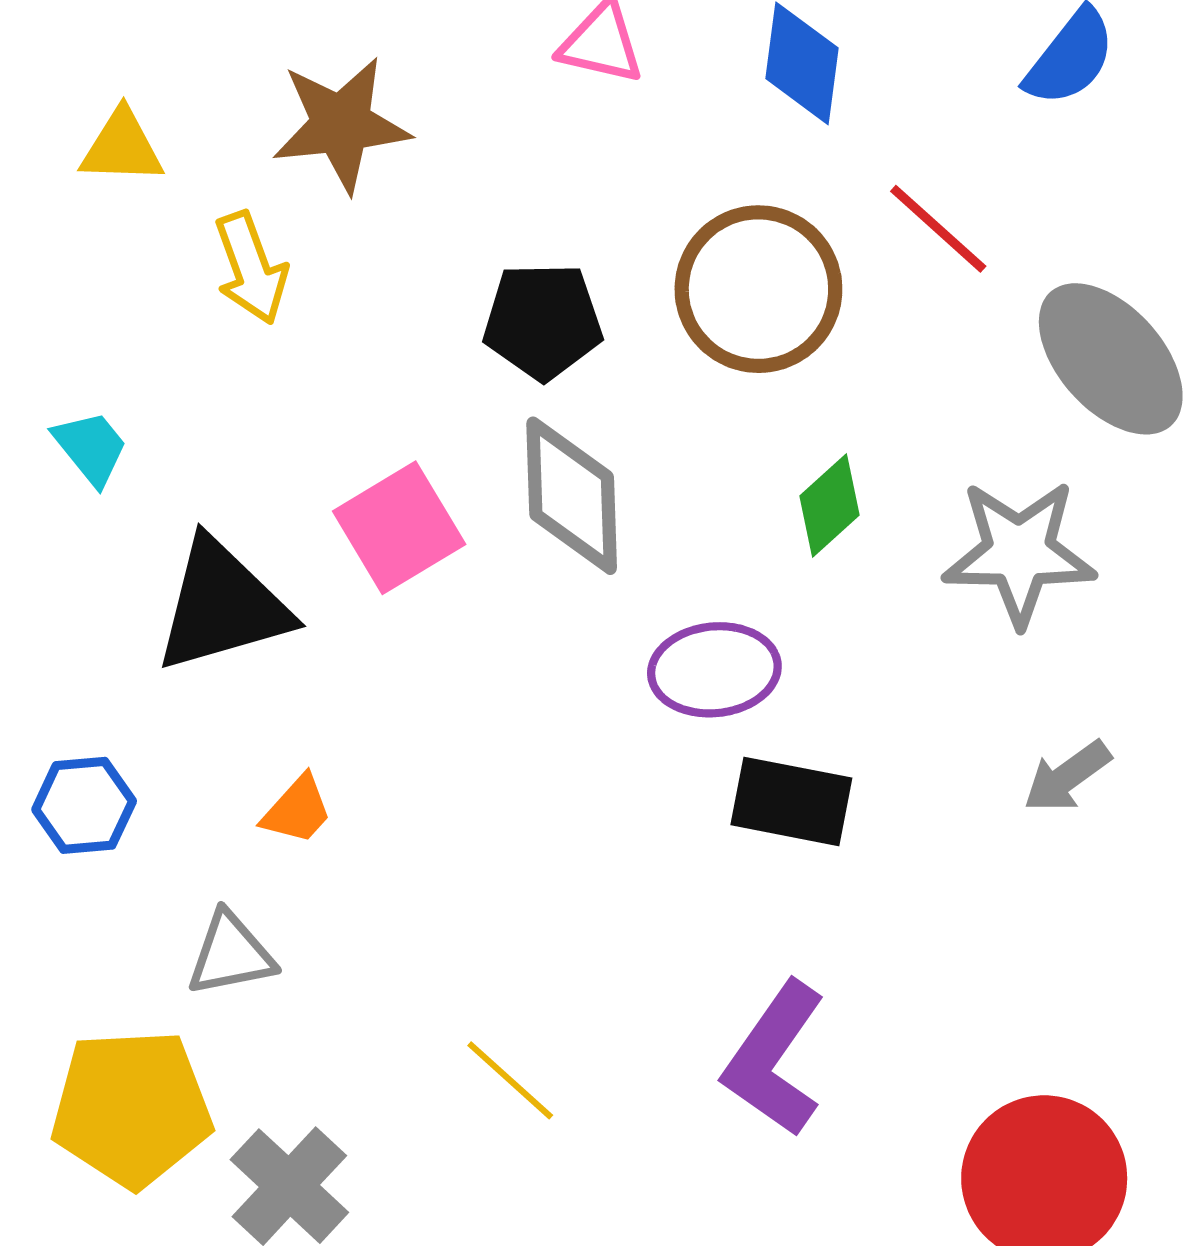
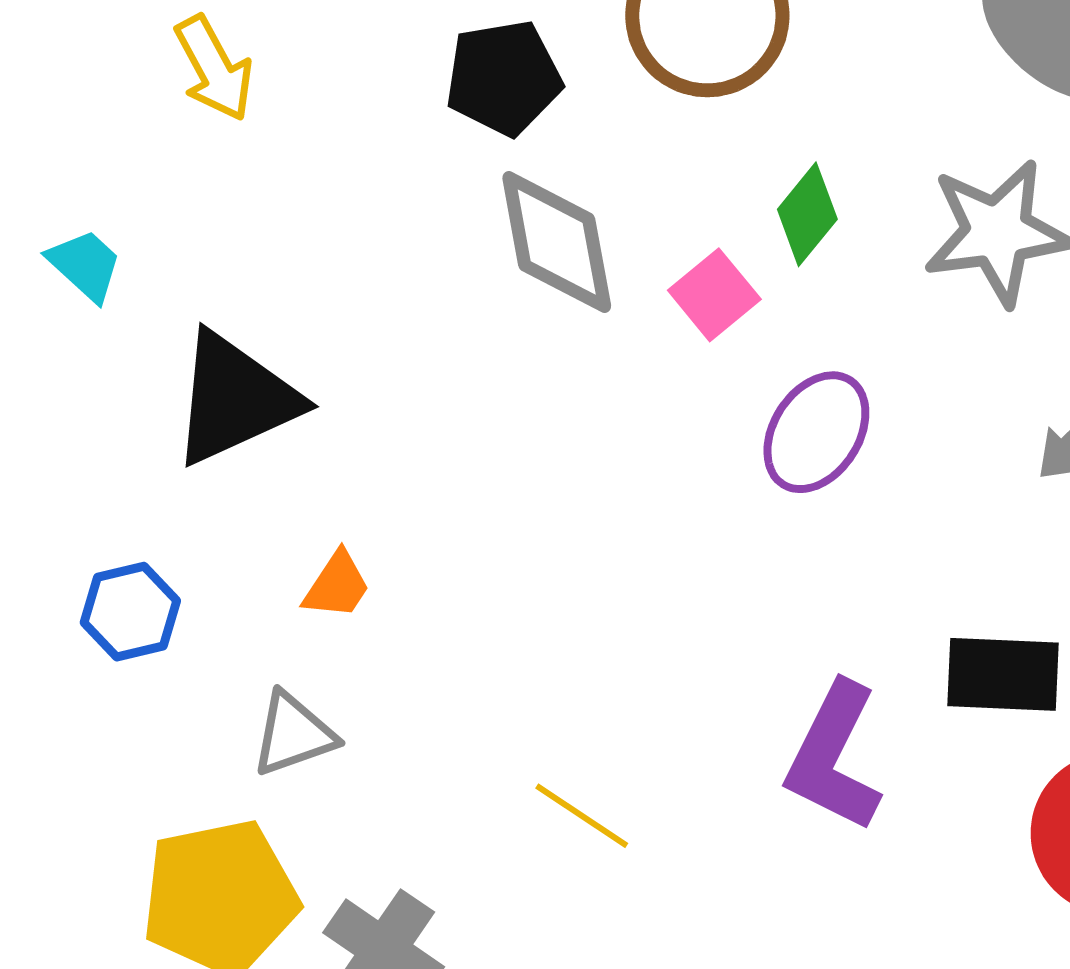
pink square: (399, 528) -> (714, 295), moved, size x0.7
purple ellipse: (714, 670) -> (816, 432), moved, turned -43
black rectangle: (791, 801) -> (1003, 674), moved

